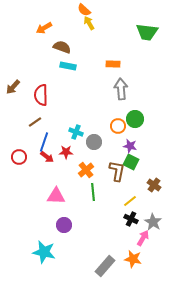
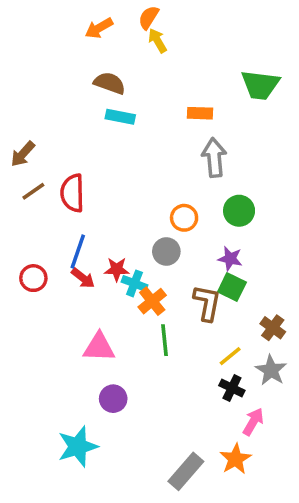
orange semicircle: (84, 10) -> (149, 17), turned 80
orange arrow: (44, 28) -> (99, 28), moved
green trapezoid: (147, 32) -> (260, 85), moved
red semicircle: (41, 95) -> (72, 193), moved
brown line: (35, 122) -> (33, 191), moved
orange circle: (118, 126) -> (184, 218), moved
cyan cross: (76, 132) -> (134, 283), moved
gray star: (153, 222) -> (271, 370), moved
cyan star: (44, 252) -> (78, 447), turned -30
orange star: (133, 259) -> (235, 459), turned 30

